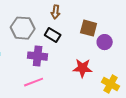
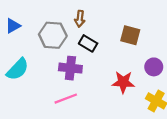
brown arrow: (56, 12) -> (80, 19), moved
purple circle: (105, 42) -> (154, 67), moved

